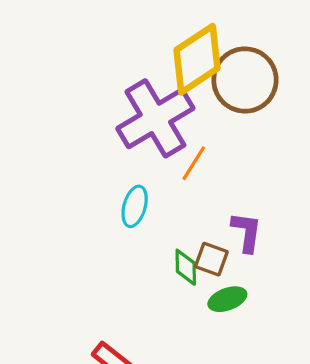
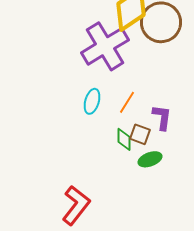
orange line: (194, 163) -> (127, 102), moved

